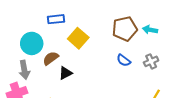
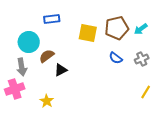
cyan arrow: (150, 30) -> (141, 29), turned -48
yellow square: (78, 38) -> (88, 33), moved, turned -30

